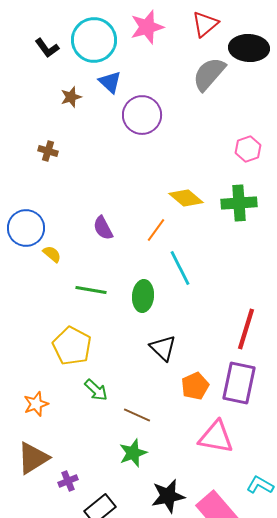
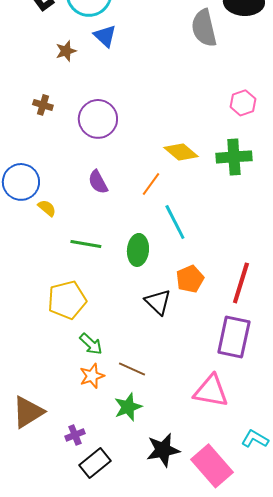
gray semicircle: (209, 74) -> (204, 28), turned -54
purple circle: (142, 115) -> (98, 119), moved
yellow pentagon: (72, 346) -> (67, 300), turned 30
orange pentagon: (195, 386) -> (190, 279), moved
orange star: (36, 404) -> (92, 376), moved
purple cross: (68, 481) -> (75, 435), moved

